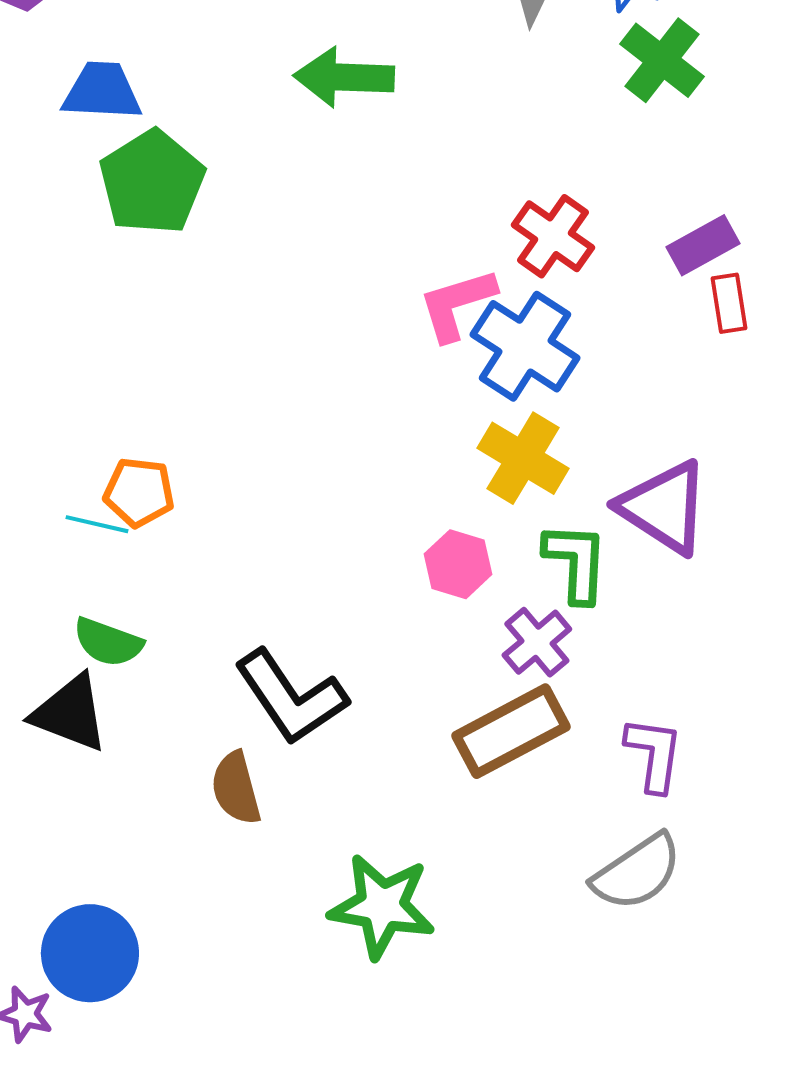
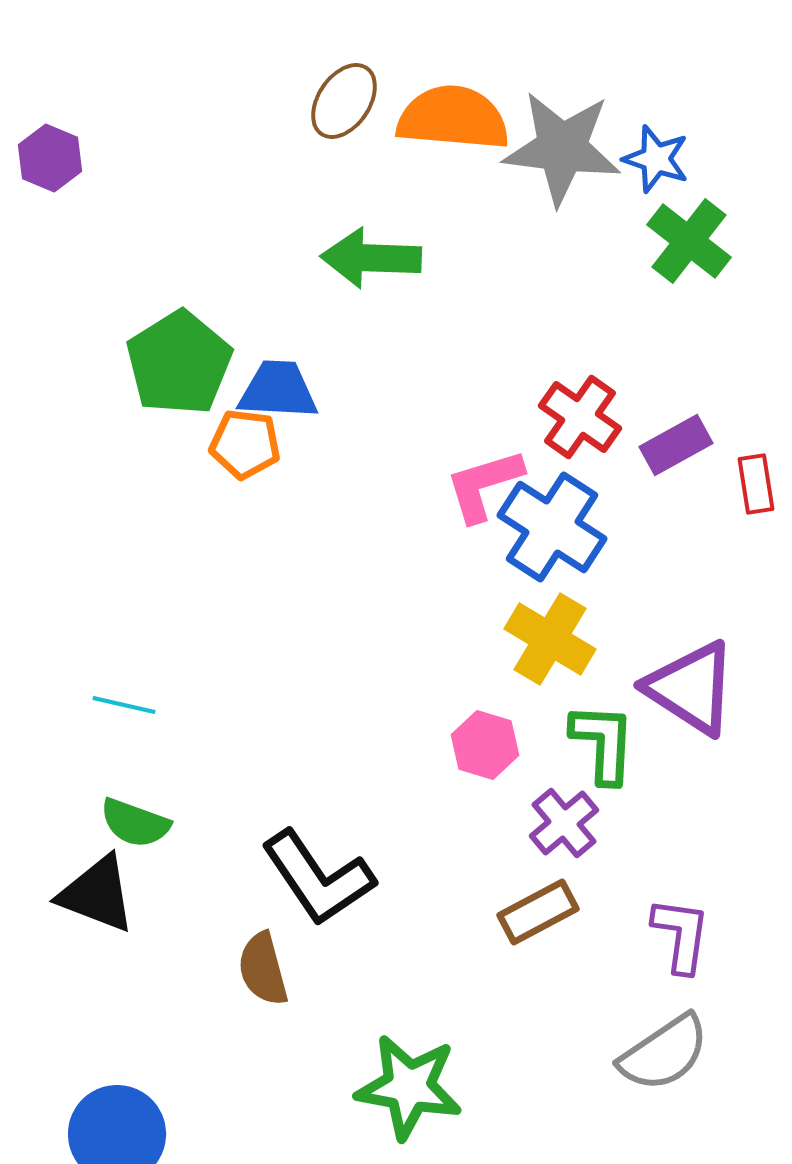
blue trapezoid: (102, 91) -> (278, 390), moved
purple rectangle: (703, 245) -> (676, 445), moved
orange pentagon: (139, 492) -> (245, 444), moved
brown rectangle: (511, 731) -> (538, 912), size x0.7

